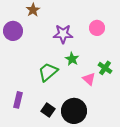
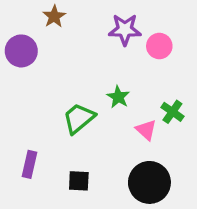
purple star: (63, 34) -> (125, 30), moved
black square: (48, 110) -> (79, 181), turned -32
black circle: (74, 111) -> (149, 182), moved

